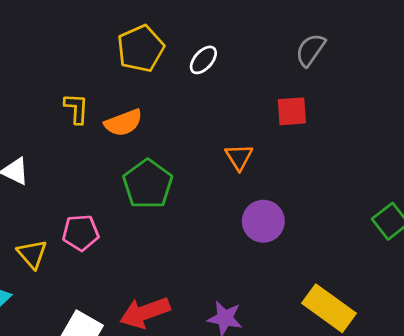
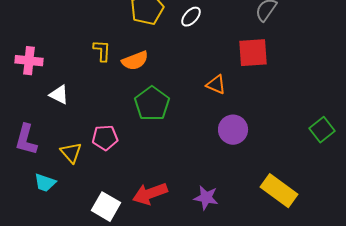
red square: (292, 111) -> (253, 53), size x1.4
orange triangle: (239, 157) -> (216, 85), turned -35

